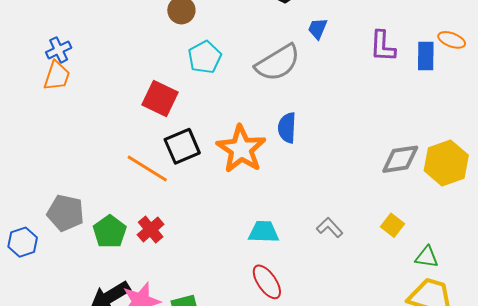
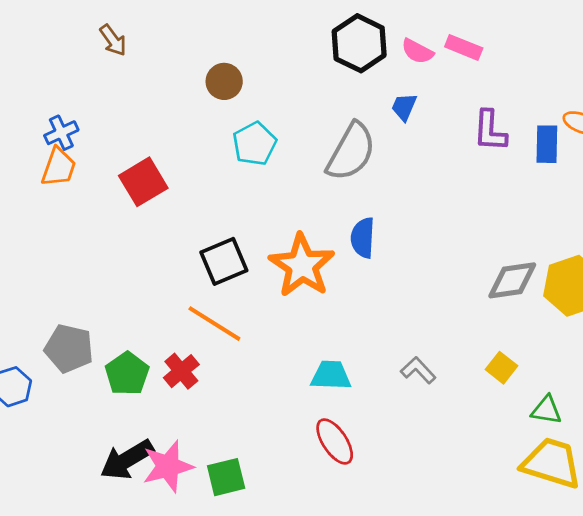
gray semicircle: (278, 63) -> (351, 152), turned -30
red square: (160, 98) -> (143, 182), moved, turned 33
orange line: (147, 168) -> (214, 324), moved

